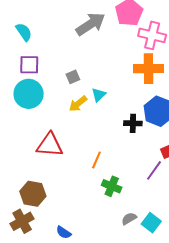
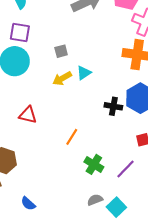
red triangle: (50, 145) -> (28, 115), size x0.7
purple line: (154, 170) -> (126, 169), moved
green cross: (112, 186) -> (94, 164), moved

